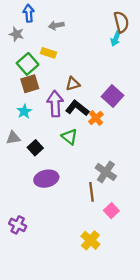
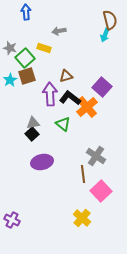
gray arrow: (56, 25) -> (59, 31), moved
gray star: (17, 34) -> (10, 48), moved
cyan star: (24, 111) -> (10, 80), moved
orange cross: (96, 118) -> (87, 107), size x1.5
gray triangle: (13, 138) -> (33, 123), moved
pink square: (111, 211) -> (101, 191), size x1.5
purple cross: (18, 225) -> (12, 220), moved

